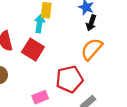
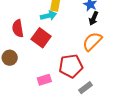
cyan arrow: (39, 24) -> (48, 16), turned 63

